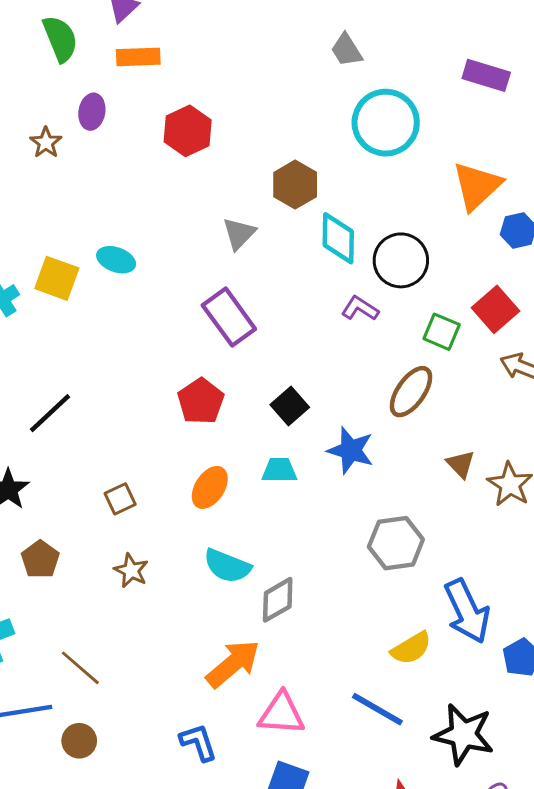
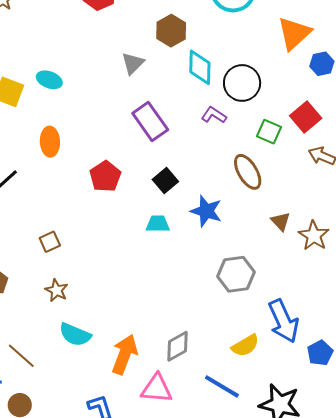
purple rectangle: (229, 317) -> (150, 122), moved
brown ellipse: (411, 392) -> (248, 172), turned -66
orange ellipse: (210, 487) -> (50, 142), moved, turned -36
cyan semicircle: (227, 566) -> (75, 335), moved
gray diamond: (278, 600) -> (177, 346), moved
orange arrow: (233, 664) -> (125, 354), turned -30

